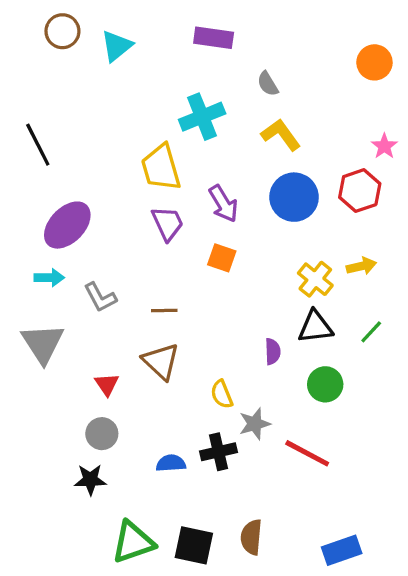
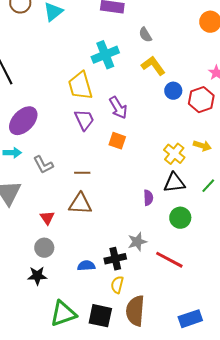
blue circle: (294, 197) -> (173, 91), moved, size x0.6
yellow arrow: (361, 266) -> (202, 146), turned 30
brown triangle: (161, 361) -> (80, 204), turned -40
yellow semicircle: (222, 394) -> (117, 285), moved, turned 36
brown semicircle: (251, 537) -> (135, 311), size x1.4

